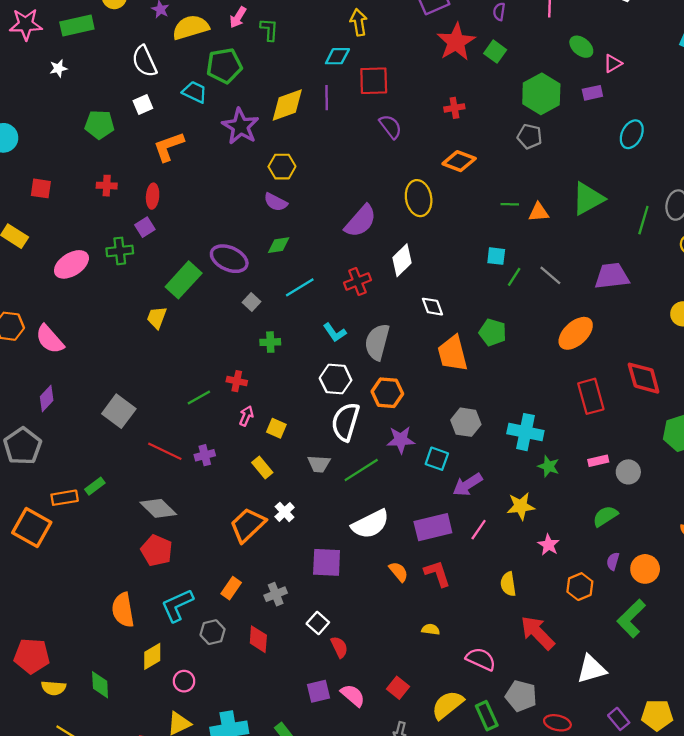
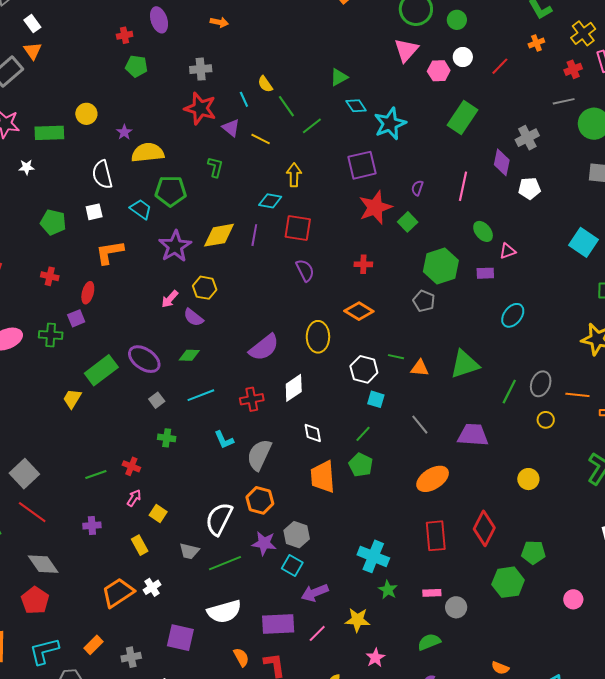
pink arrow: (238, 17) -> (170, 299), moved
green line: (514, 277) -> (363, 434), moved
red diamond: (644, 378) -> (484, 528), turned 32
white hexagon: (336, 379) -> (364, 369), moved
gray hexagon: (466, 422) -> (297, 535), moved
red line: (165, 451) -> (32, 512), moved

